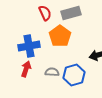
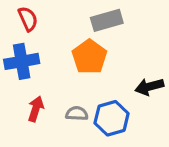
red semicircle: (45, 13) -> (28, 19), moved
blue cross: (29, 46) -> (22, 61), moved

